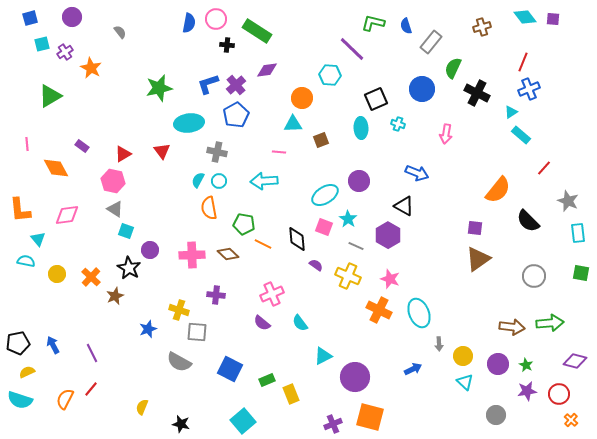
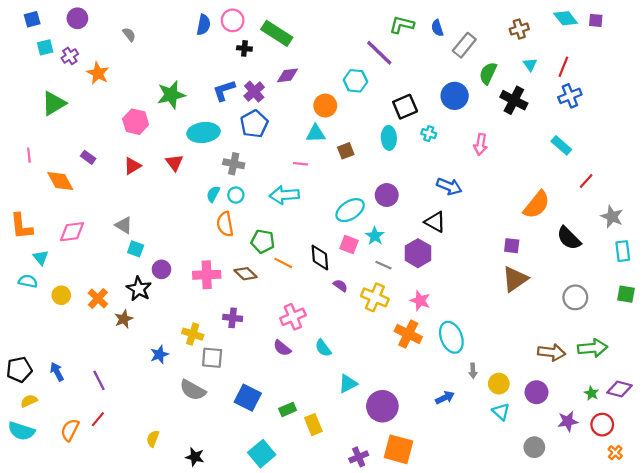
cyan triangle: (511, 112) -> (530, 65), moved, turned -32
pink hexagon: (113, 181) -> (136, 122), moved
green star: (526, 365) -> (591, 393), moved

